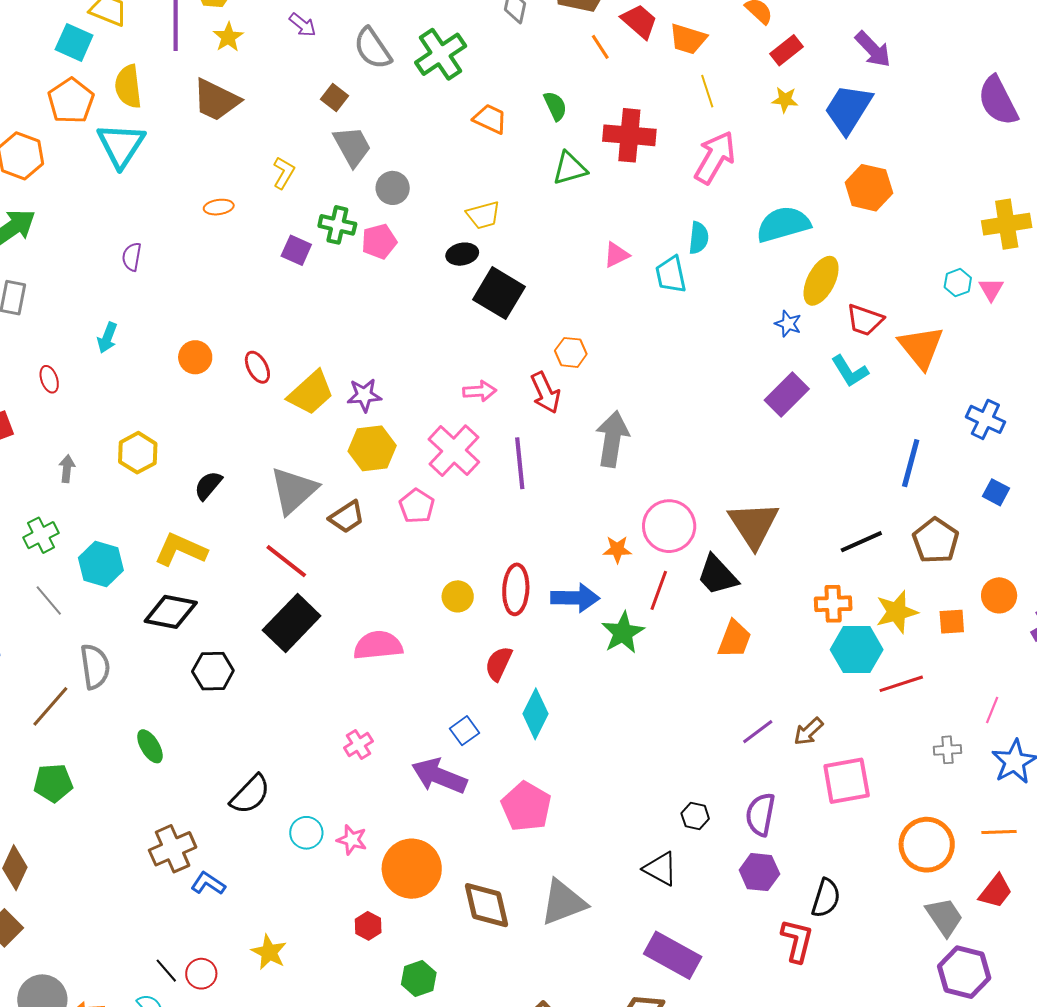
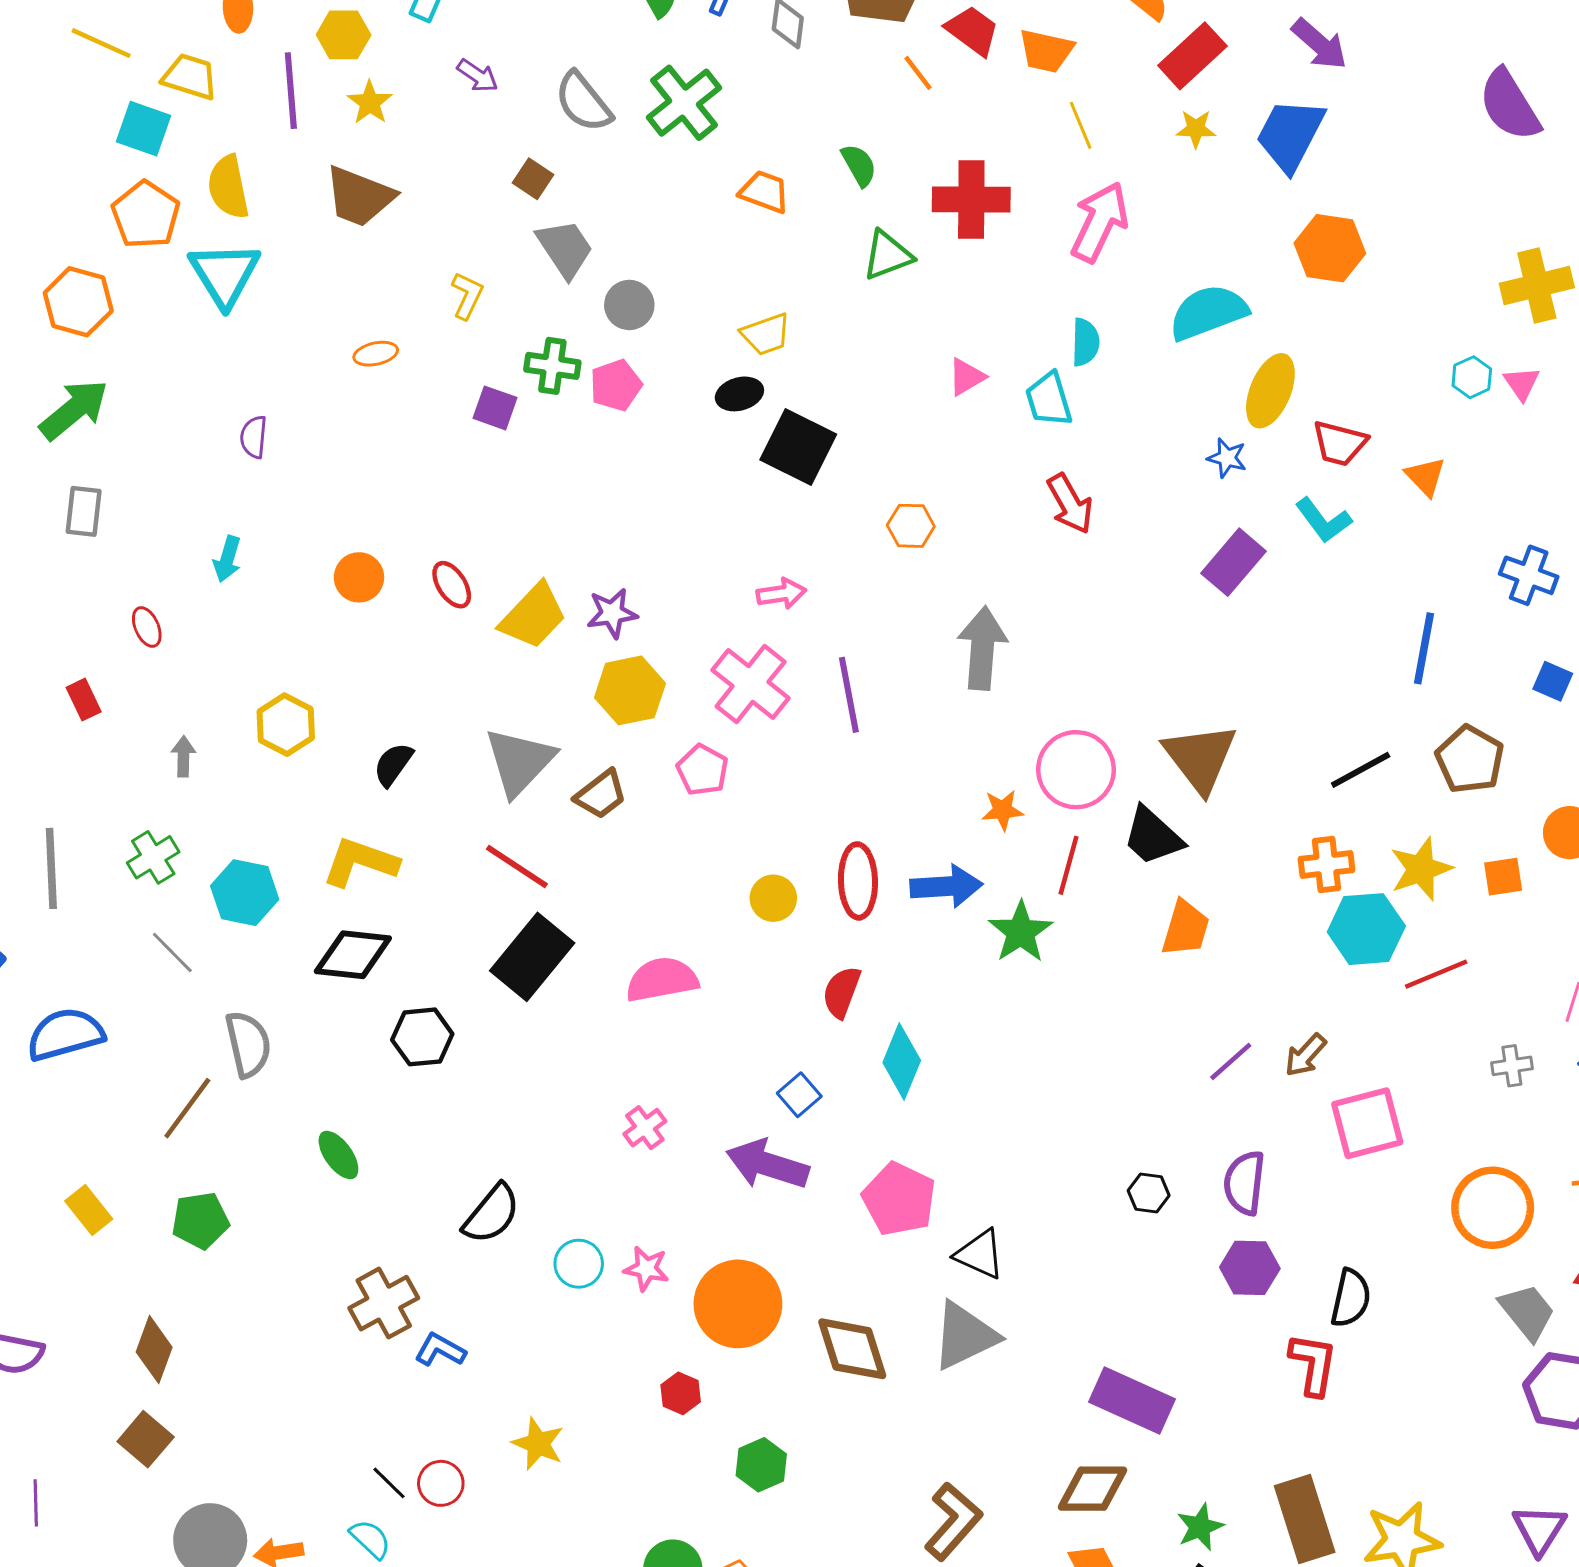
red rectangle: (787, 50) -> (1192, 56), size x1.4
orange triangle: (921, 347) -> (1425, 477), size x0.6
red arrow: (545, 393) -> (1070, 504), moved
black triangle: (660, 869) -> (980, 1254), moved

